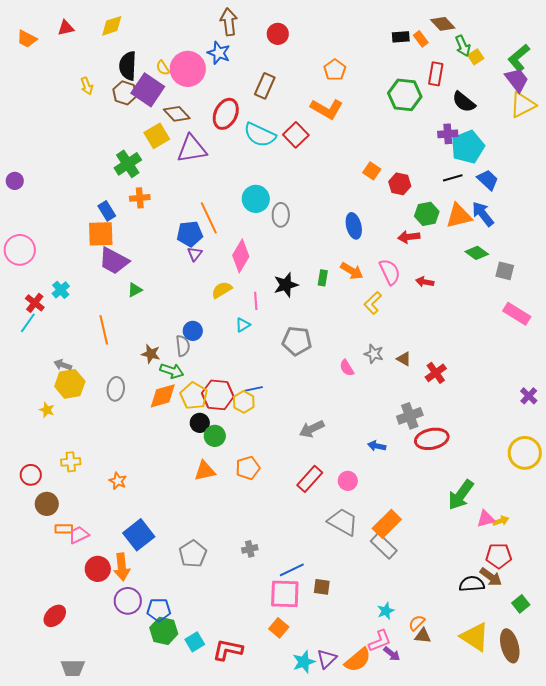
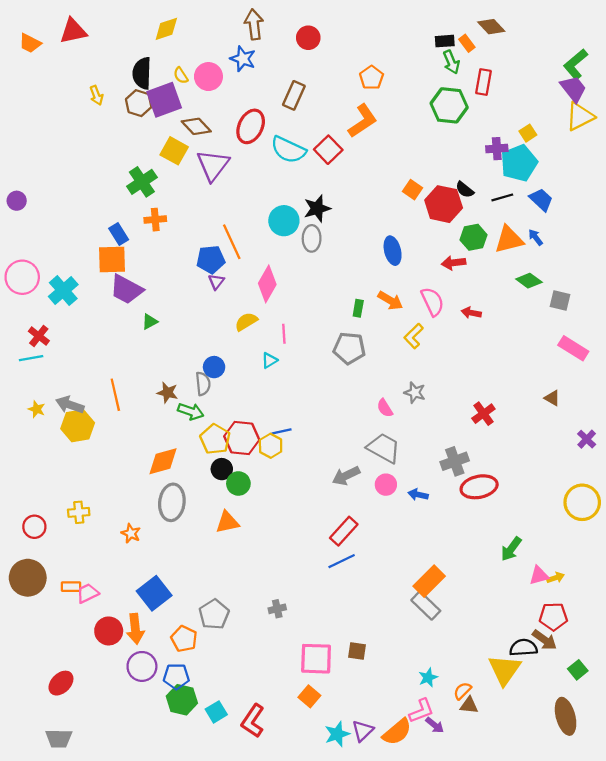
yellow diamond: (112, 26) -> (166, 29), moved
red triangle: (66, 28) -> (73, 31), size x1.5
green arrow: (463, 46) -> (451, 62), moved
yellow square: (476, 57) -> (528, 133), moved
pink circle: (188, 69) -> (208, 77), size x0.7
purple square: (148, 90) -> (164, 100), turned 36
black semicircle: (464, 102) -> (465, 190), moved, size x0.7
orange L-shape: (327, 109) -> (363, 121), turned -64
yellow square: (157, 136) -> (174, 151), turned -30
purple triangle: (192, 149) -> (213, 165), turned -44
red hexagon: (400, 184) -> (444, 204), size x1.5
blue arrow: (483, 214) -> (536, 237), size x0.6
black star: (286, 285) -> (317, 208), moved
cyan cross: (61, 290) -> (63, 291), moved, size x1.5
cyan line: (28, 323) -> (31, 358), turned 45
orange line: (104, 330) -> (115, 395), moved
gray pentagon: (297, 341) -> (349, 348), moved
brown triangle: (404, 359) -> (552, 398), moved
gray arrow: (63, 365) -> (70, 405), size x1.4
gray ellipse: (116, 389) -> (172, 502), moved, size x1.4
orange diamond: (163, 396) -> (163, 461), moved
yellow star: (47, 410) -> (37, 409), moved
orange pentagon: (248, 468) -> (184, 639), moved, turned -30
pink circle: (348, 481) -> (386, 485), moved
green arrow: (461, 495) -> (511, 549), size x0.7
brown circle: (47, 504) -> (28, 578), moved, size x1.4
gray trapezoid: (343, 522) -> (384, 448), moved
blue line: (292, 570) -> (342, 561), moved
yellow triangle: (475, 637) -> (505, 670), moved, turned 32
red L-shape: (228, 650) -> (253, 721), turned -68
gray trapezoid: (73, 668) -> (59, 739), moved

